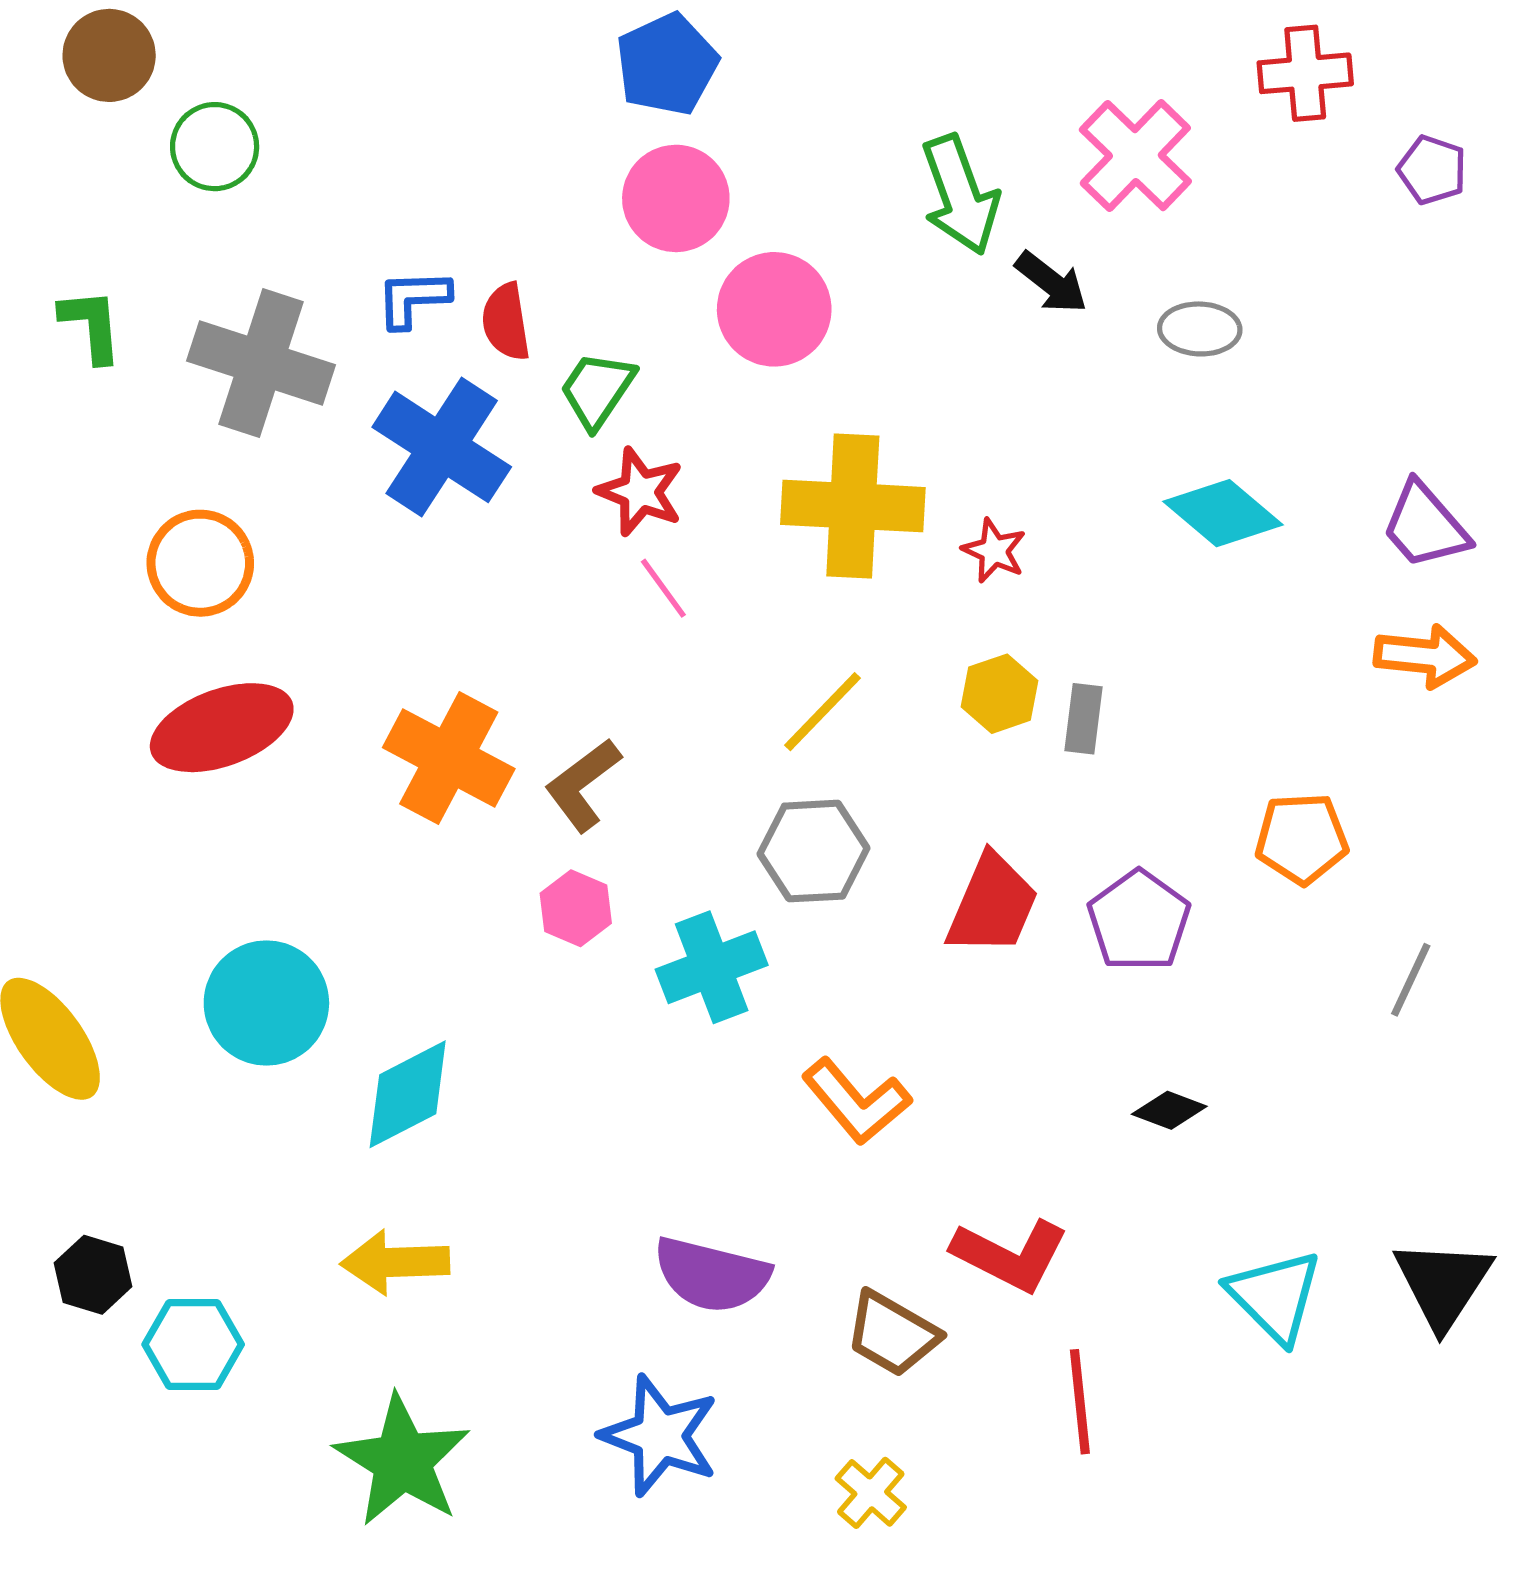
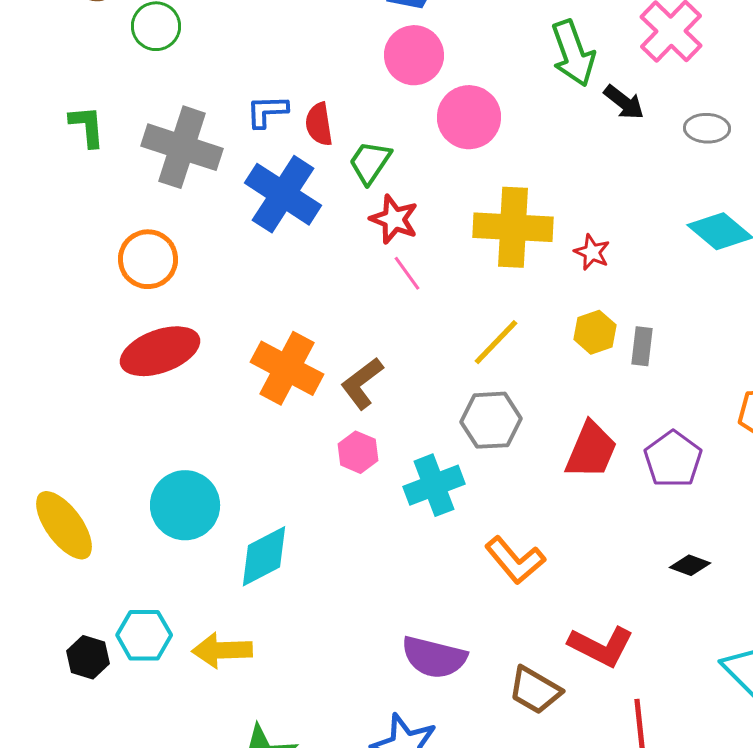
yellow arrow: (395, 1262) -> (222, 650), moved
cyan hexagon: (193, 1344) -> (144, 635), moved

